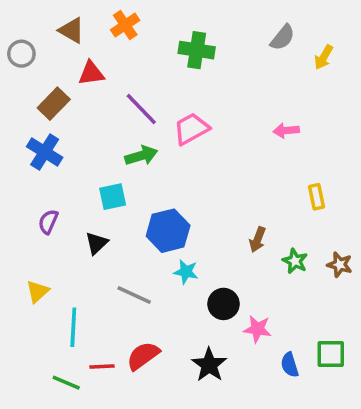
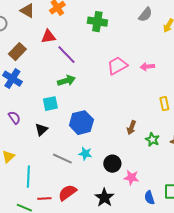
red triangle: (91, 73) -> (48, 37), moved
pink trapezoid: (191, 129) -> (117, 66), moved
purple semicircle: (48, 222) -> (14, 118), turned 120
cyan star: (186, 272) -> (85, 154), moved

